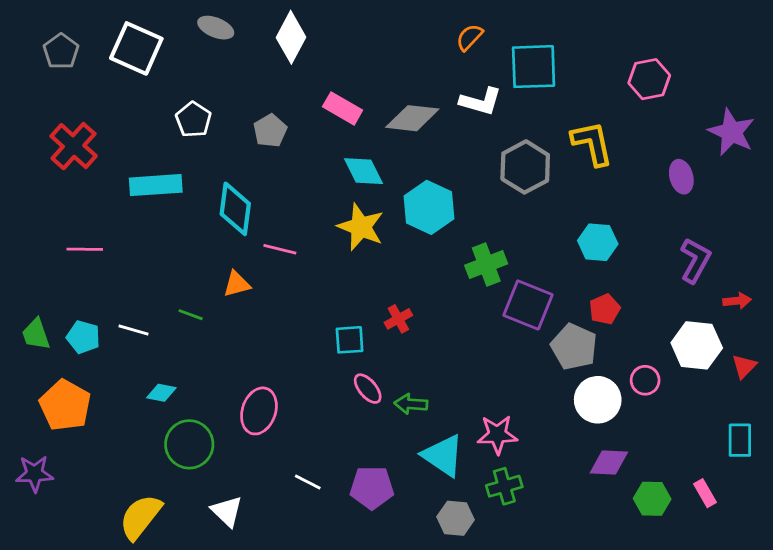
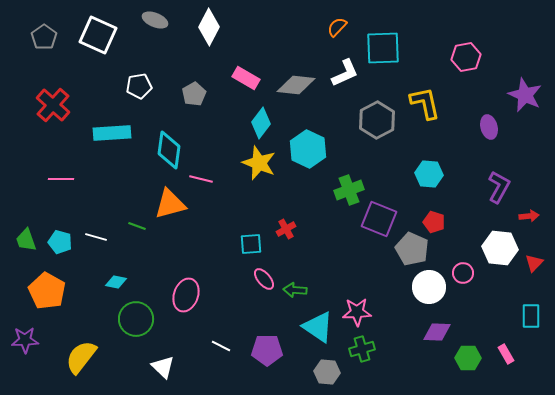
white L-shape: (481, 101) -> (345, 73), turned -40
white pentagon: (193, 120) -> (139, 86), turned 30
cyan diamond: (363, 171) -> (261, 123), turned 64
orange triangle: (237, 284) -> (170, 204), size x1.6
red pentagon: (605, 309) -> (434, 222), turned -30
yellow semicircle: (140, 517) -> (81, 357), moved

